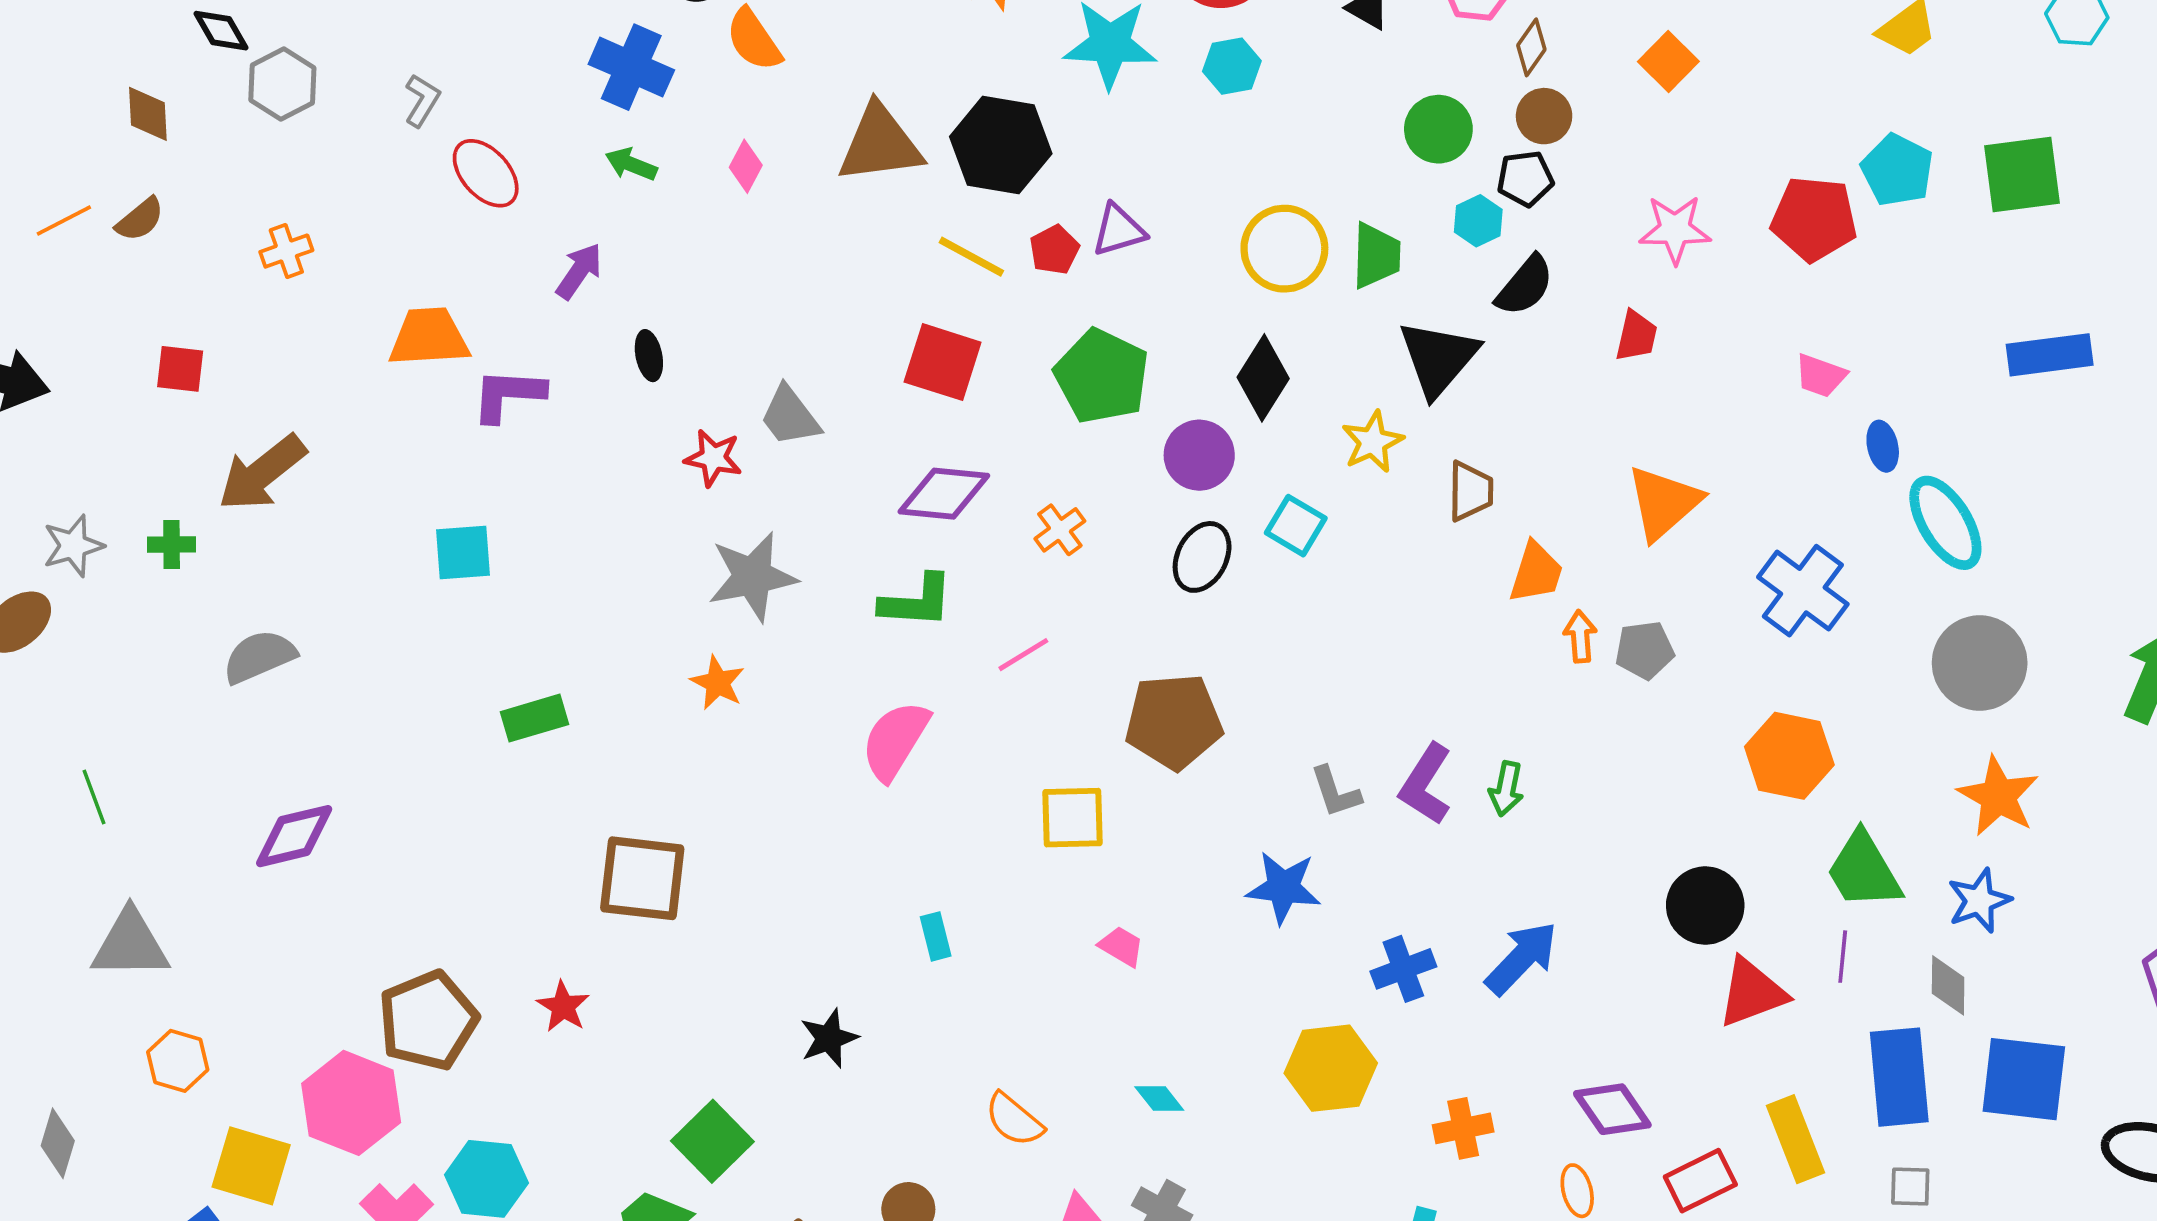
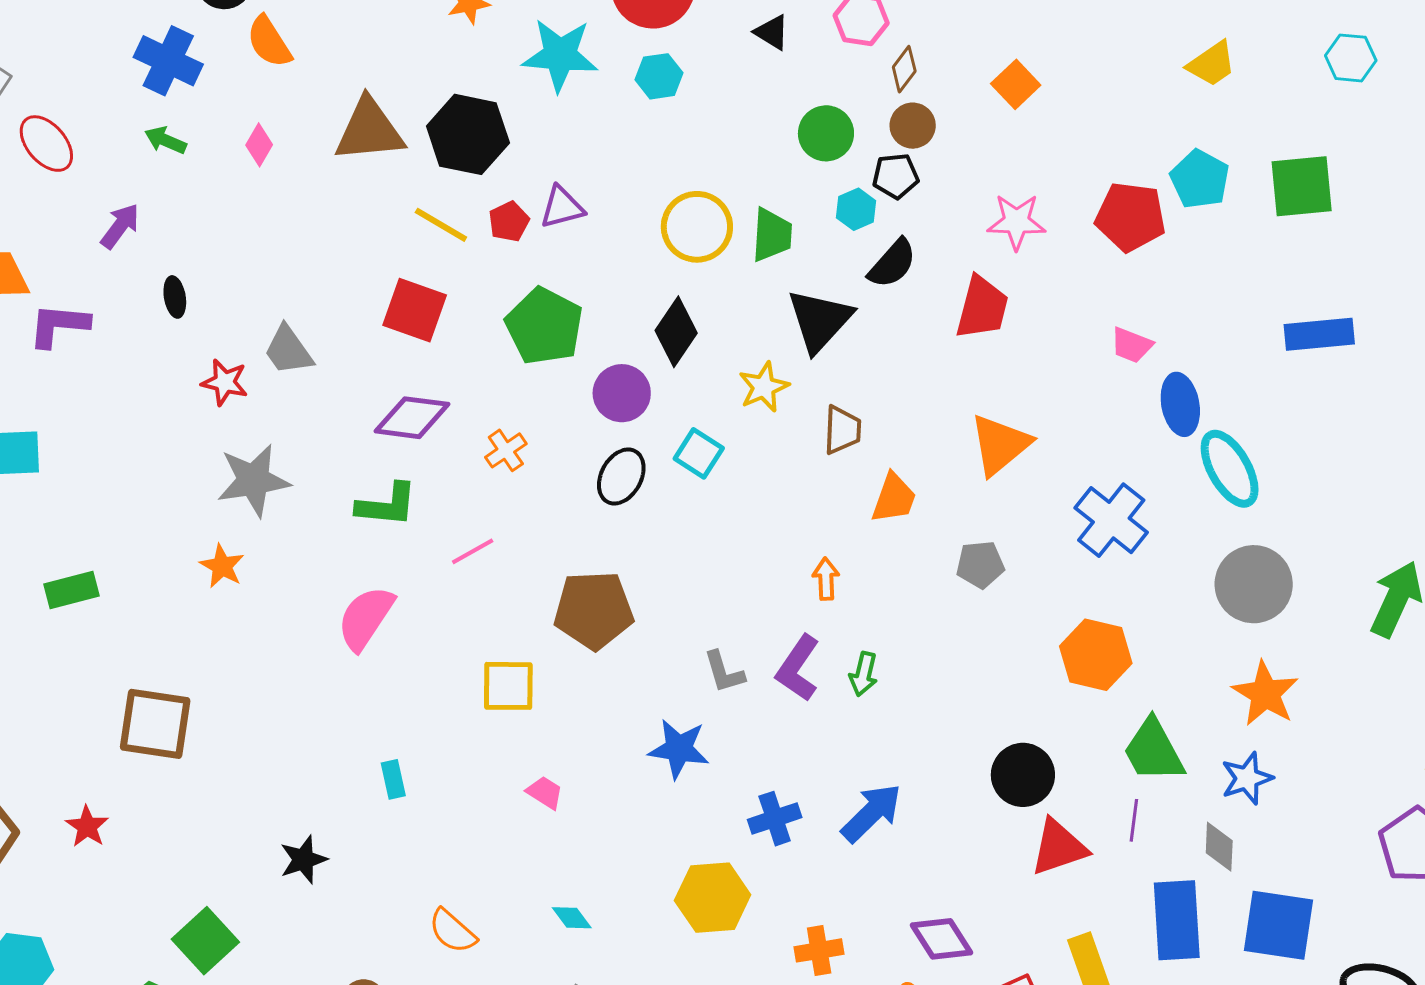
red trapezoid: (1636, 336) -> (982, 308), size x1.5
blue ellipse: (1883, 446) -> (1180, 404), size x1.5
orange arrow: (1580, 636) -> (826, 579), moved

